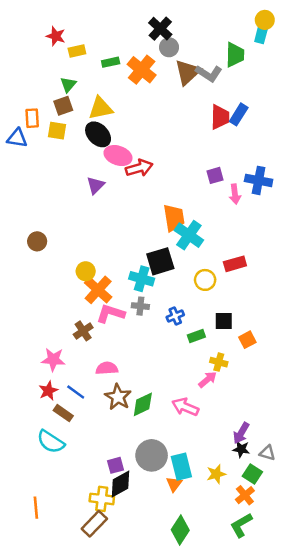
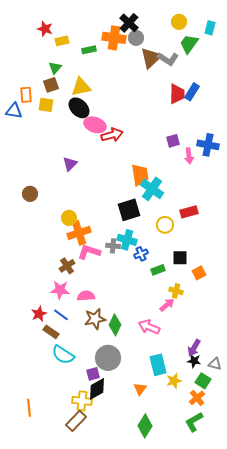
yellow circle: (265, 20) -> (179, 22), moved
green trapezoid: (235, 55) -> (189, 44), turned -145
orange cross: (142, 70) -> (114, 38), moved, turned -30
purple triangle: (96, 185) -> (70, 164), moved
cyan cross: (142, 279) -> (127, 240), moved
orange cross: (98, 290) -> (79, 233), turned 30
pink star: (53, 360) -> (60, 290), moved
brown star: (118, 397) -> (95, 319), turned 30
green diamond: (143, 404) -> (115, 325), turned -40
cyan semicircle: (51, 442) -> (63, 355), moved
gray circle: (152, 455) -> (108, 358), moved
cyan rectangle: (181, 467) -> (158, 365), moved

